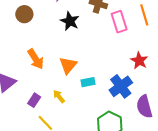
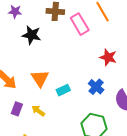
blue cross: (121, 86) -> (96, 87), size x0.7
purple rectangle: (34, 100) -> (17, 109), moved

